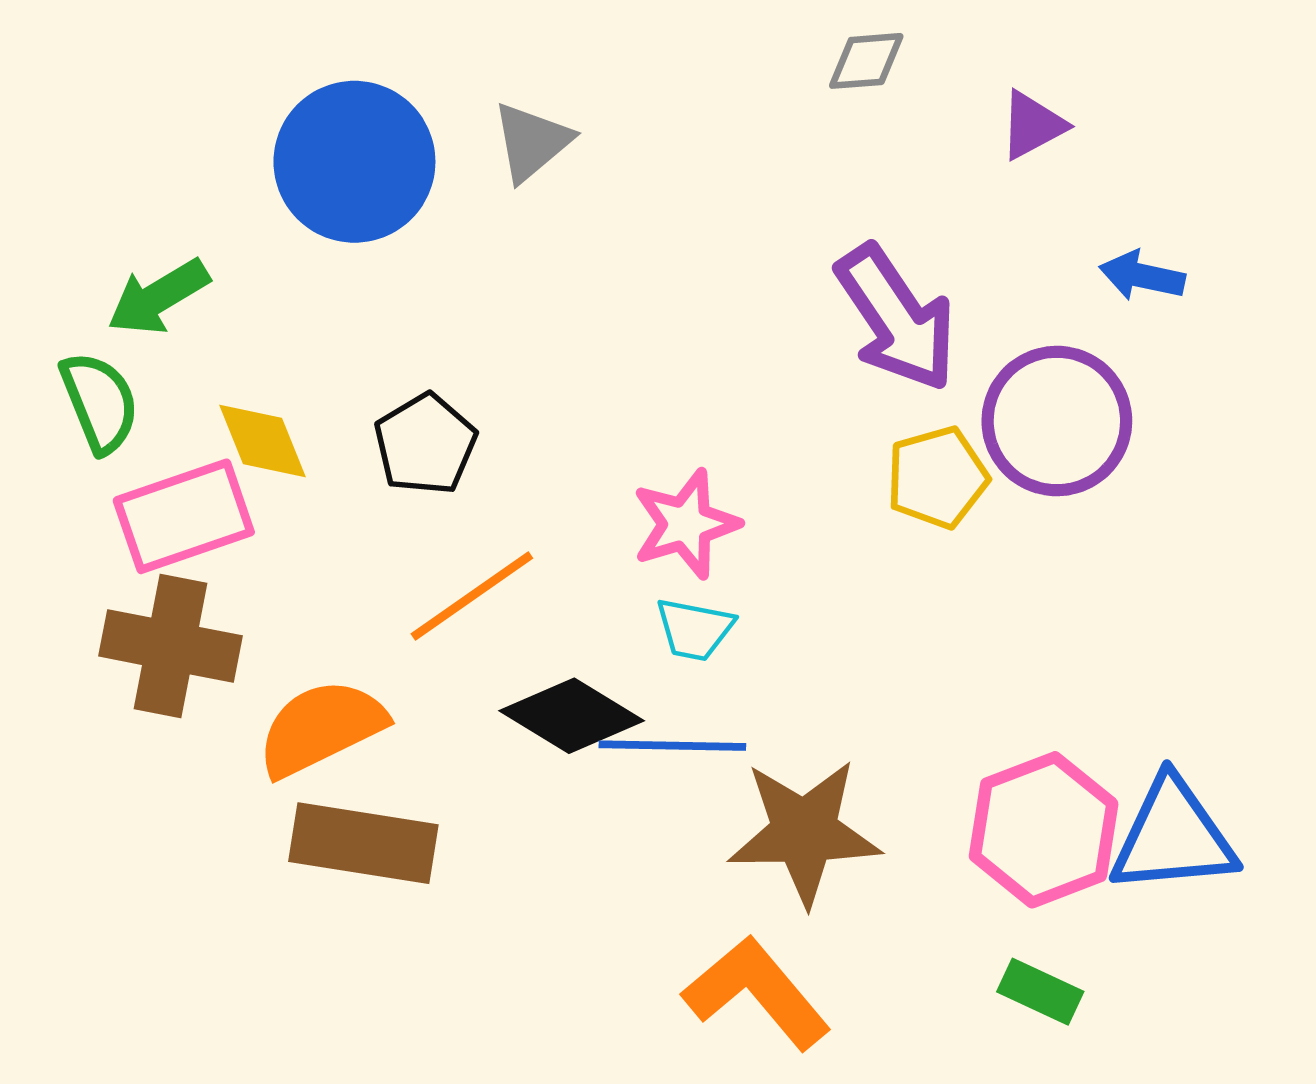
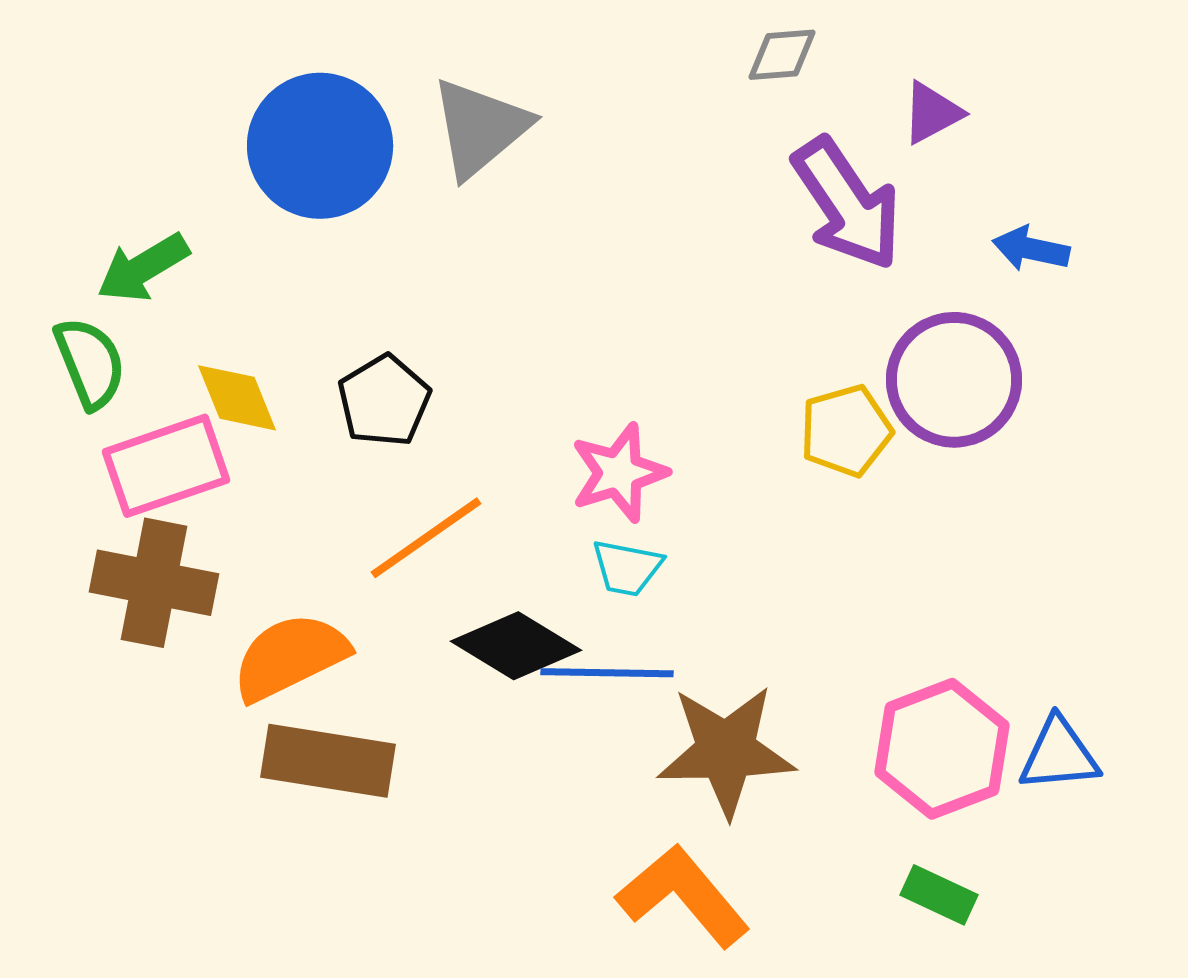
gray triangle: (532, 142) -> (480, 128), size x1.4
purple arrow: (896, 318) -> (847, 204), moved
blue triangle: (1173, 836) -> (1059, 755), size x0.7

